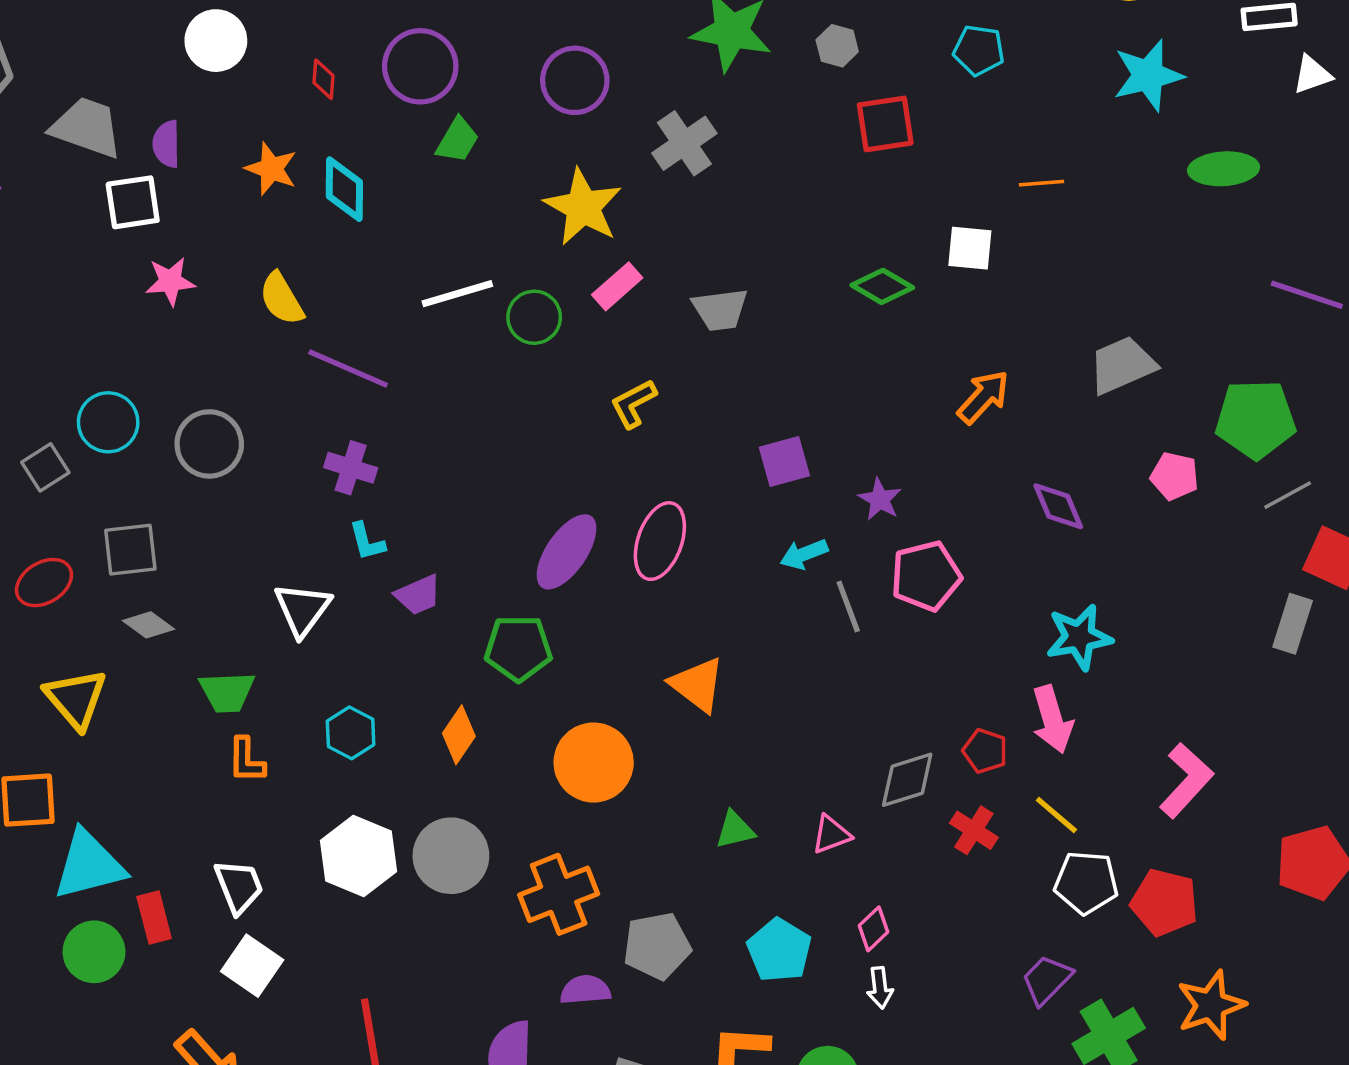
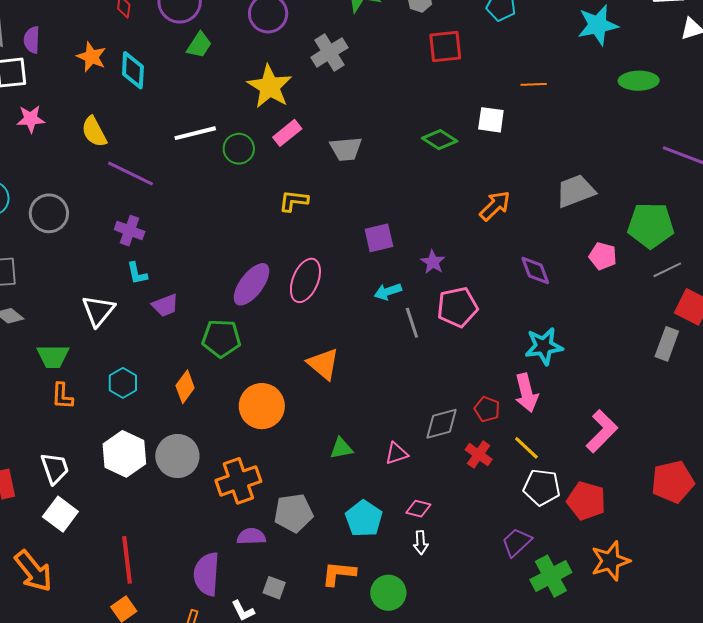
yellow L-shape: (633, 404) -> (294, 201), turned 32
pink diamond: (874, 929) -> (418, 509), turned 55

